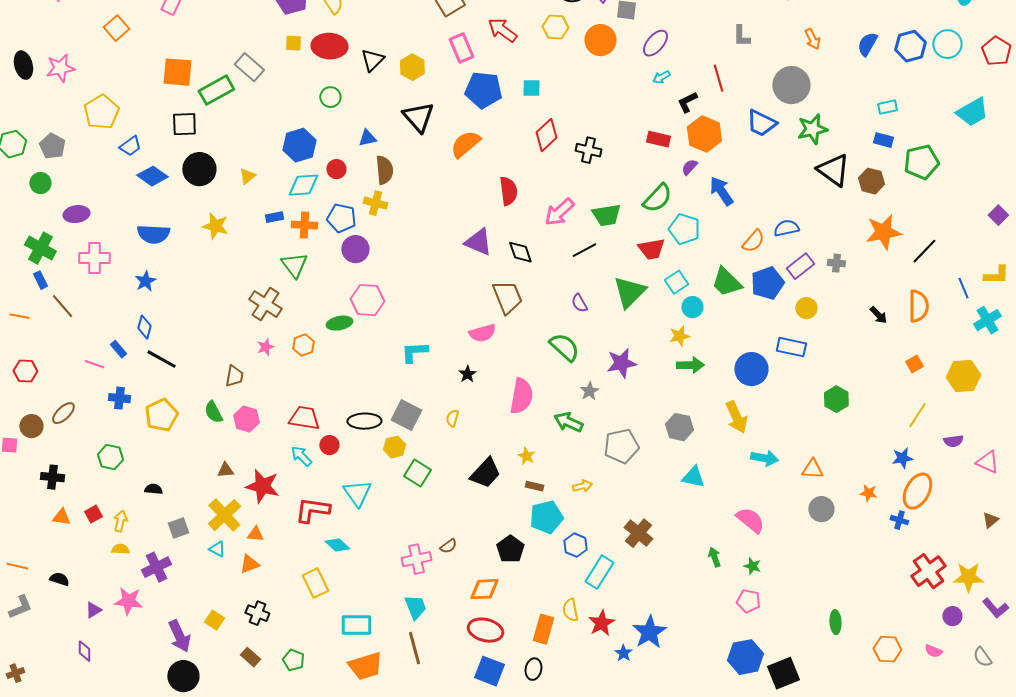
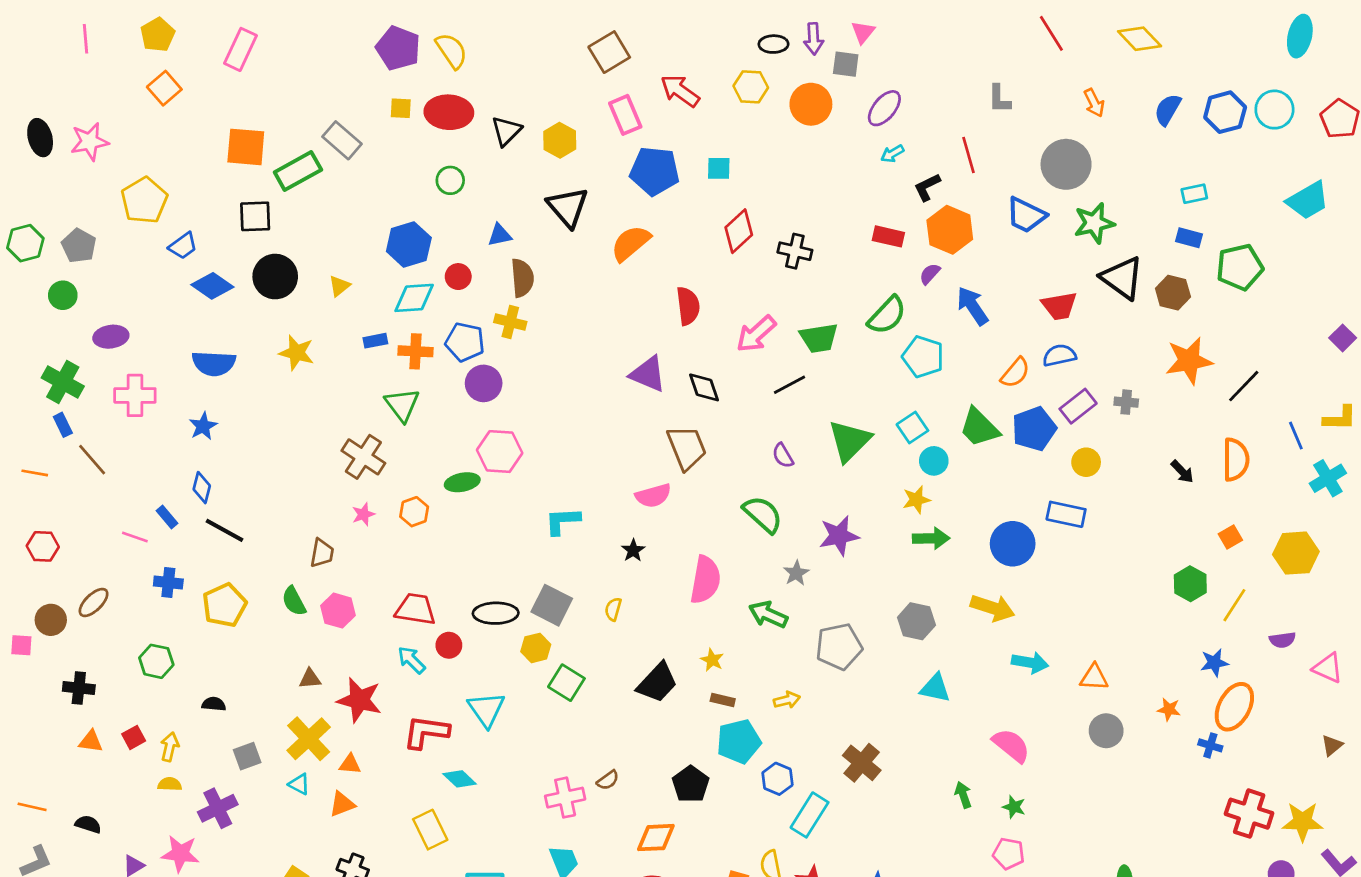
red trapezoid: (651, 249) -> (1059, 306), moved
green hexagon: (836, 399) -> (1190, 584), moved
yellow arrow: (736, 417) -> (993, 608), turned -48
red cross: (928, 571) -> (1249, 814), turned -36

